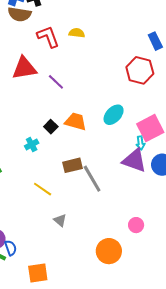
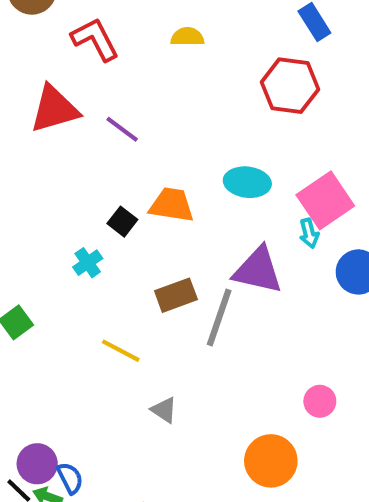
yellow semicircle: (77, 33) -> (187, 37), moved
cyan ellipse: (114, 115) -> (247, 182), turned 60
purple triangle: (134, 160) -> (258, 270), moved
gray line: (92, 179) -> (219, 318), turned 56

